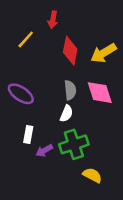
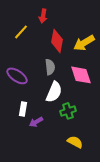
gray semicircle: (70, 90) -> (50, 67), moved
white semicircle: (66, 114) -> (54, 92), size x1.5
green cross: (74, 144) -> (68, 111), moved, size x0.7

